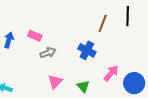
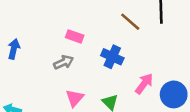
brown line: (103, 23) -> (130, 22), turned -66
pink rectangle: (35, 36) -> (75, 36), moved

